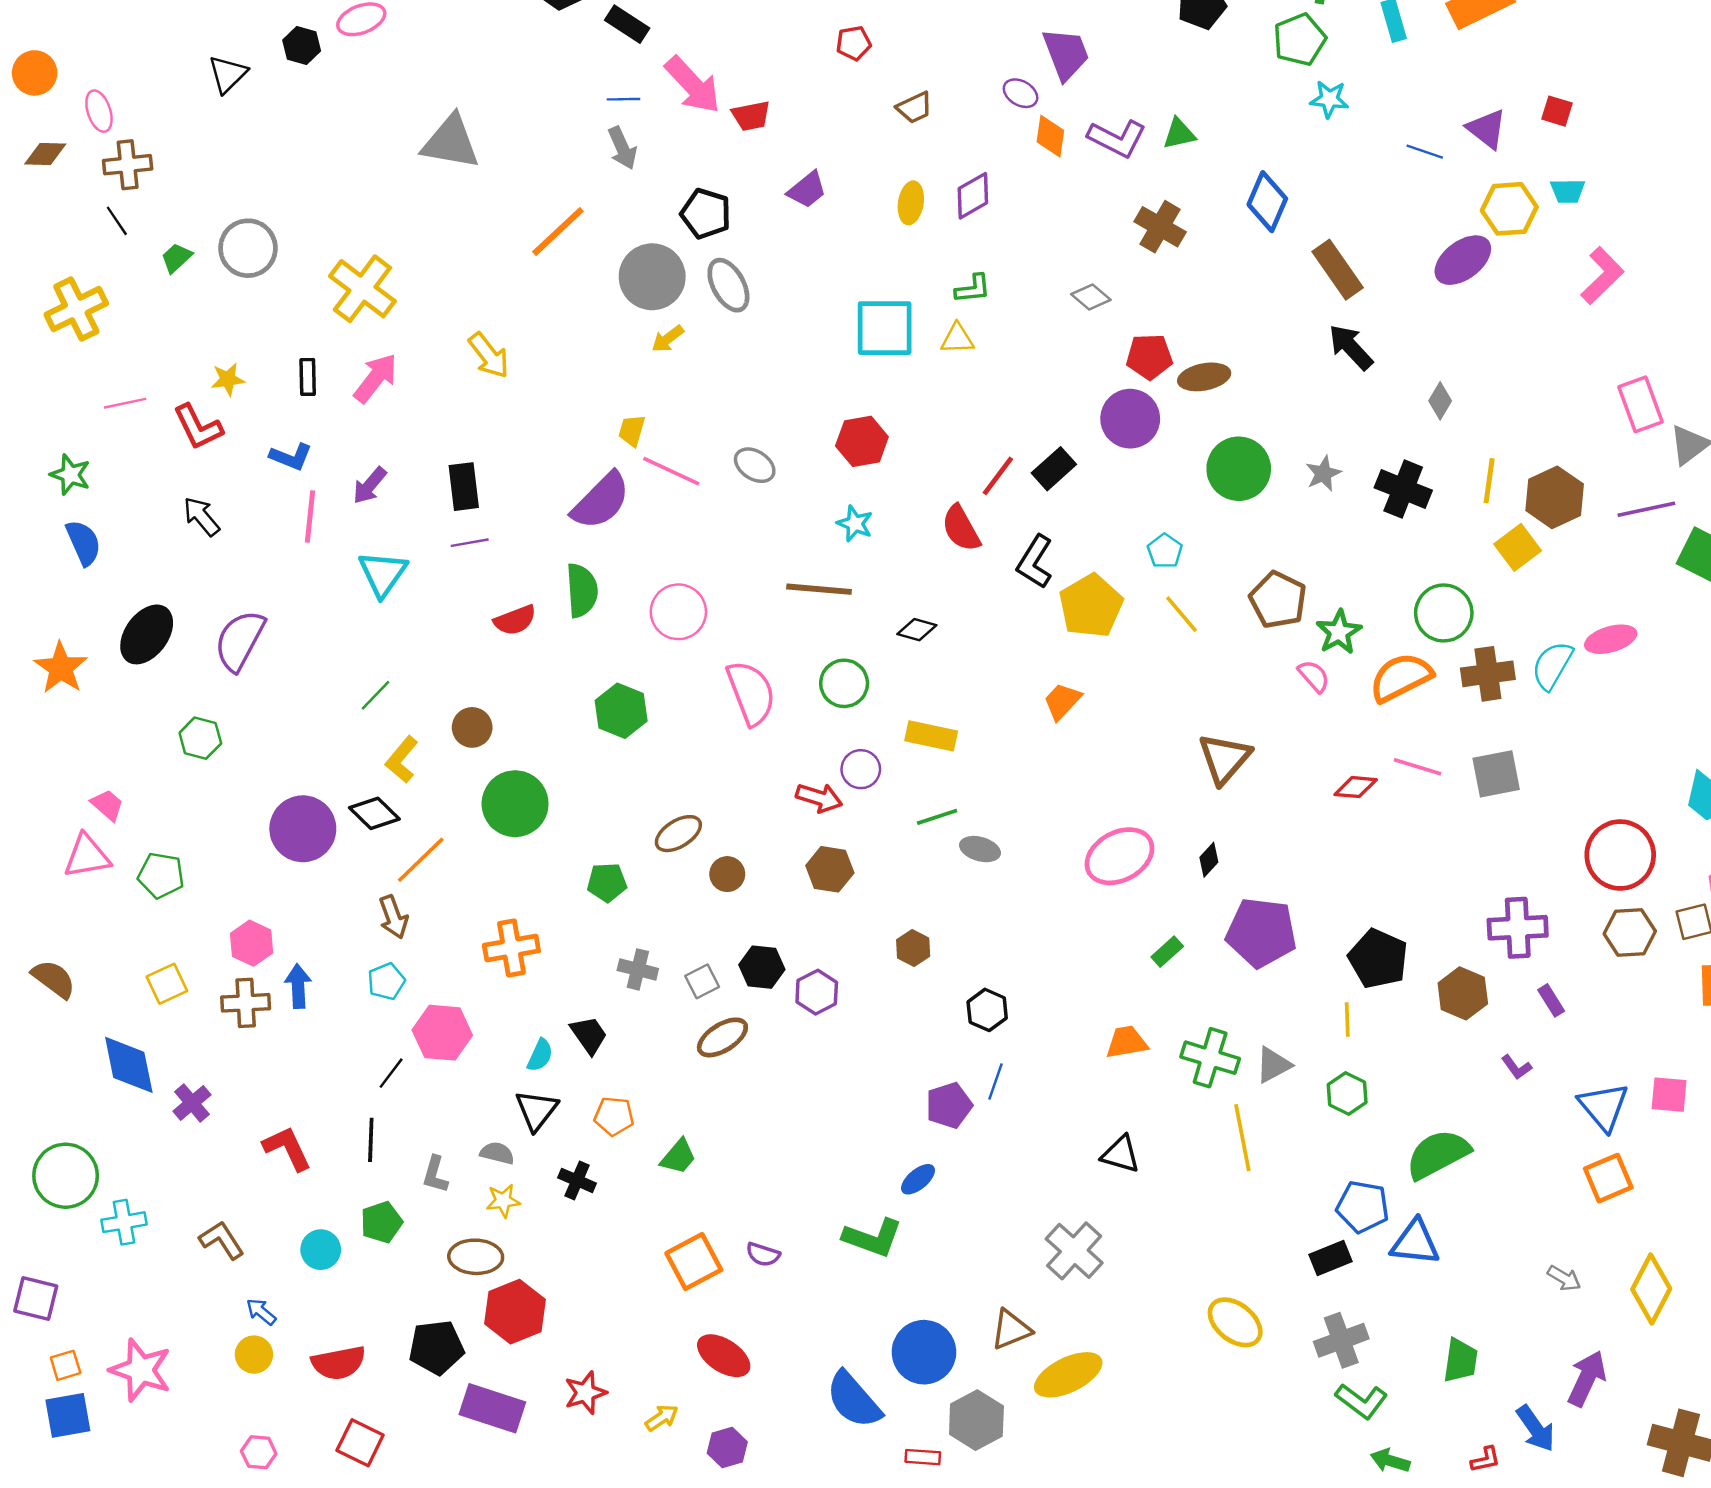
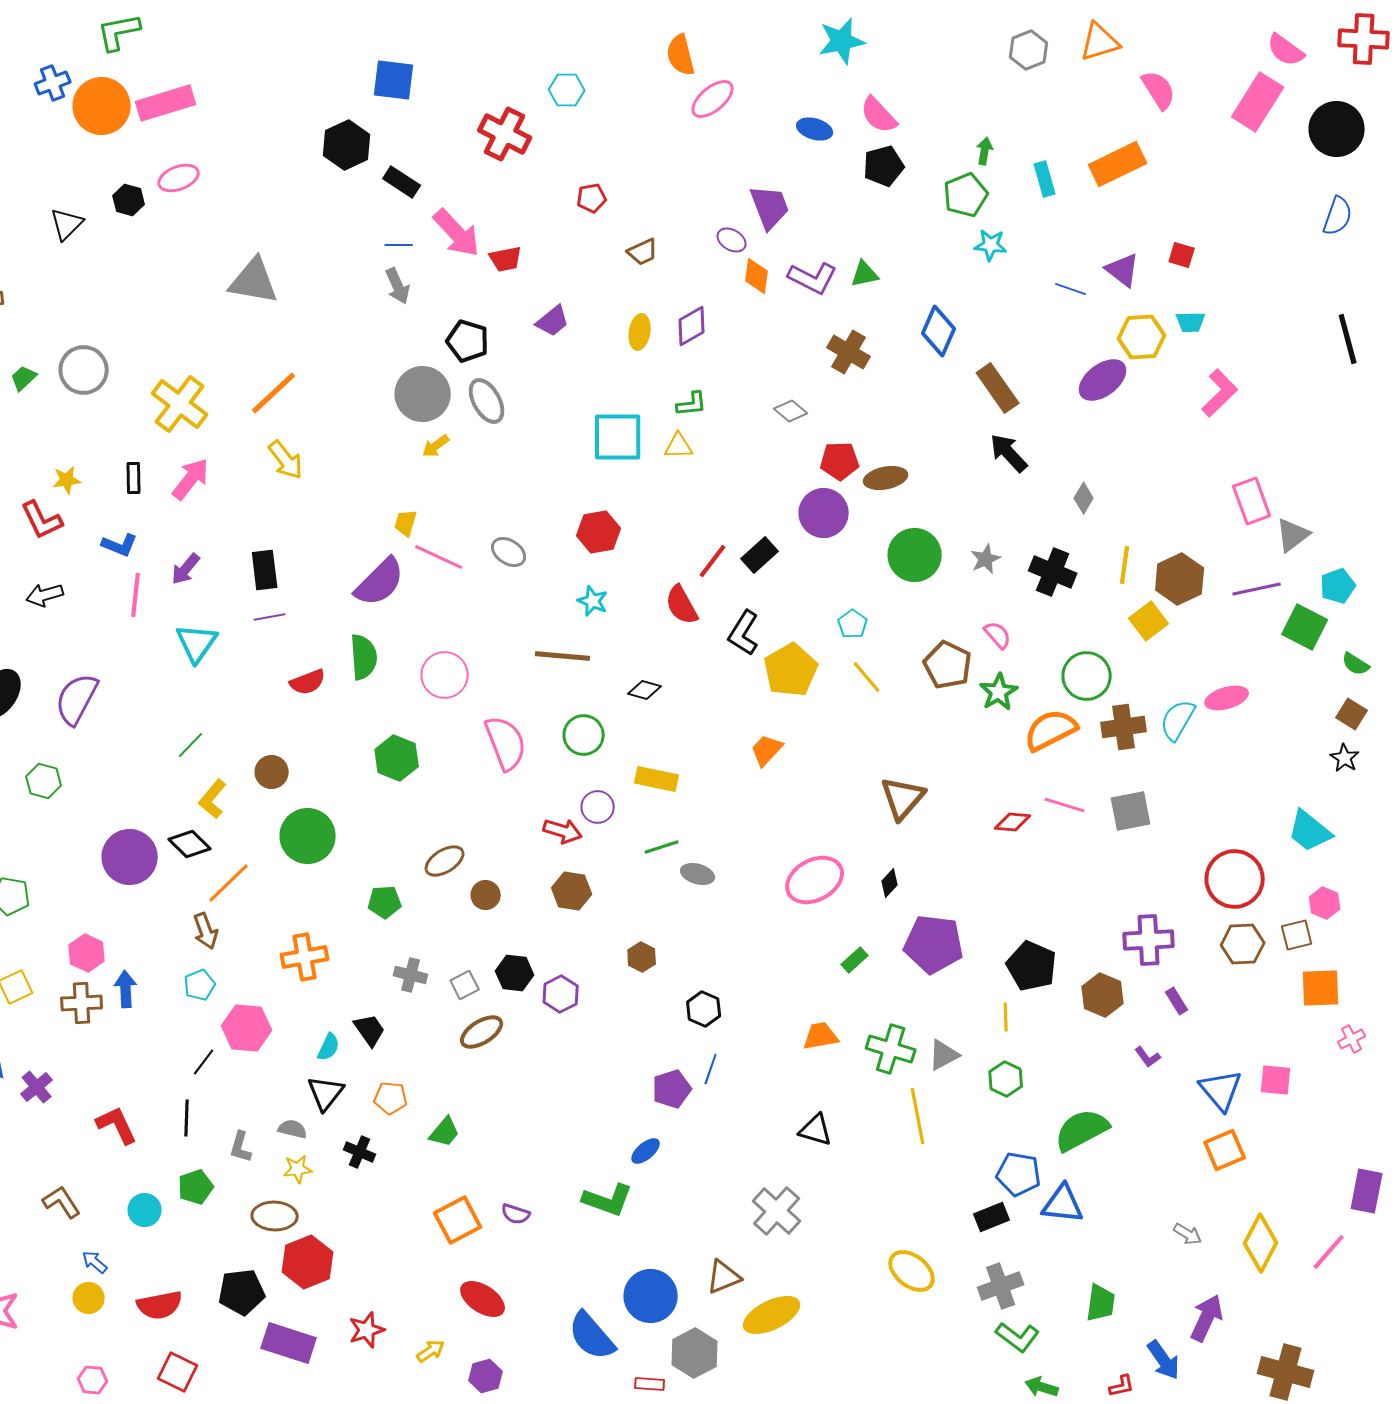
orange line: (558, 231) -> (274, 393), moved
black arrow: (201, 516) -> (45, 595), turned -66
pink semicircle: (1314, 676) -> (998, 635), moved

